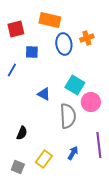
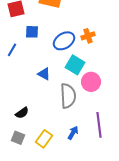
orange cross: (87, 38) -> (88, 36), moved
blue ellipse: (64, 44) -> (64, 41), moved, turned 65
black semicircle: (22, 133) -> (22, 113), turned 32
gray square: (18, 167) -> (18, 138), moved

